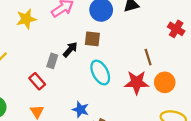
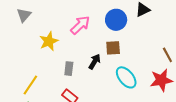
gray rectangle: (52, 61) -> (69, 69), moved

